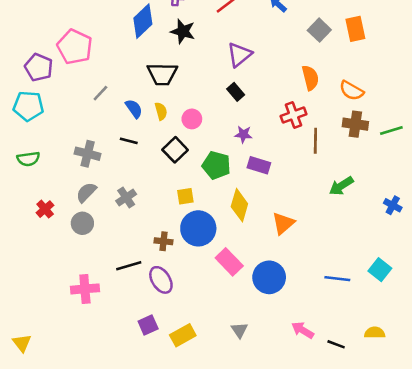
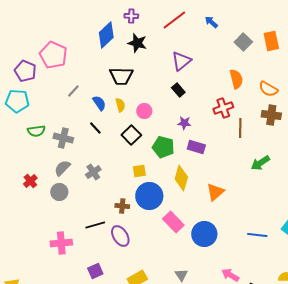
black line: (129, 141) -> (95, 128), turned 32
green semicircle: (28, 159) -> (36, 131), moved
purple square: (148, 325) -> (95, 271), moved

